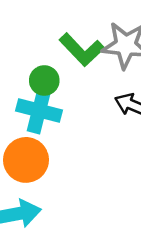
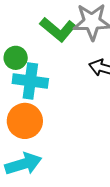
green circle: (44, 80) -> (16, 58), moved

